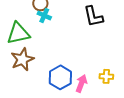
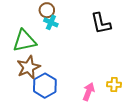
blue hexagon: (60, 77) -> (45, 86), moved

